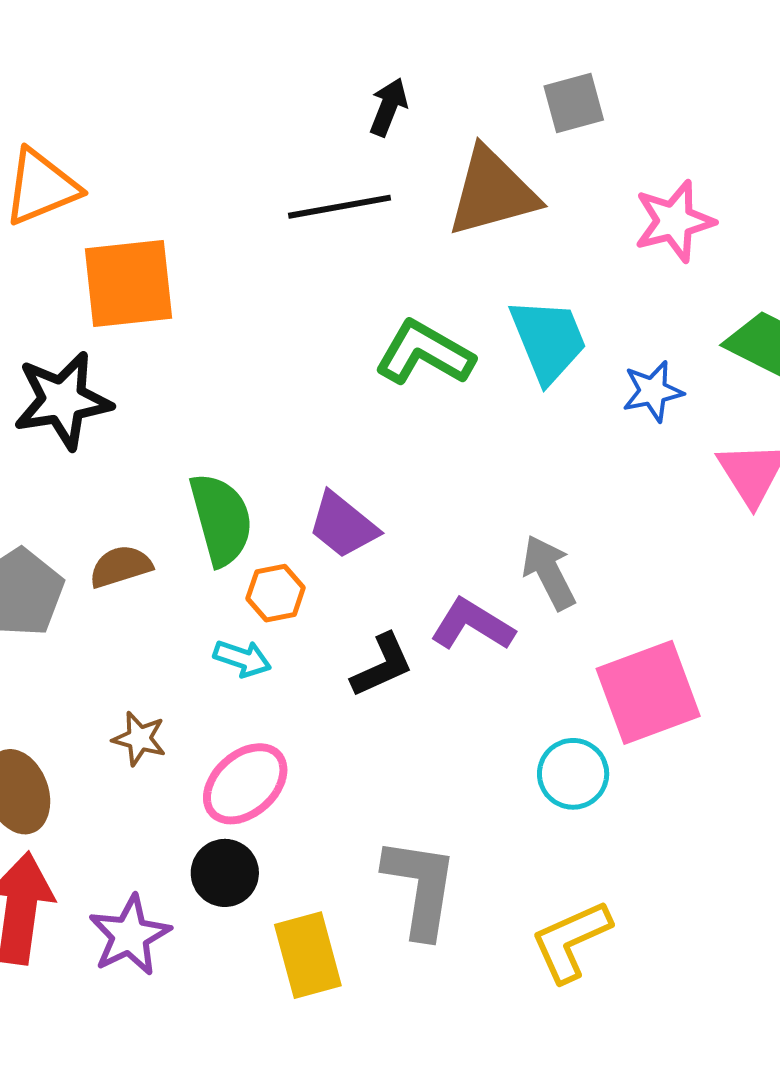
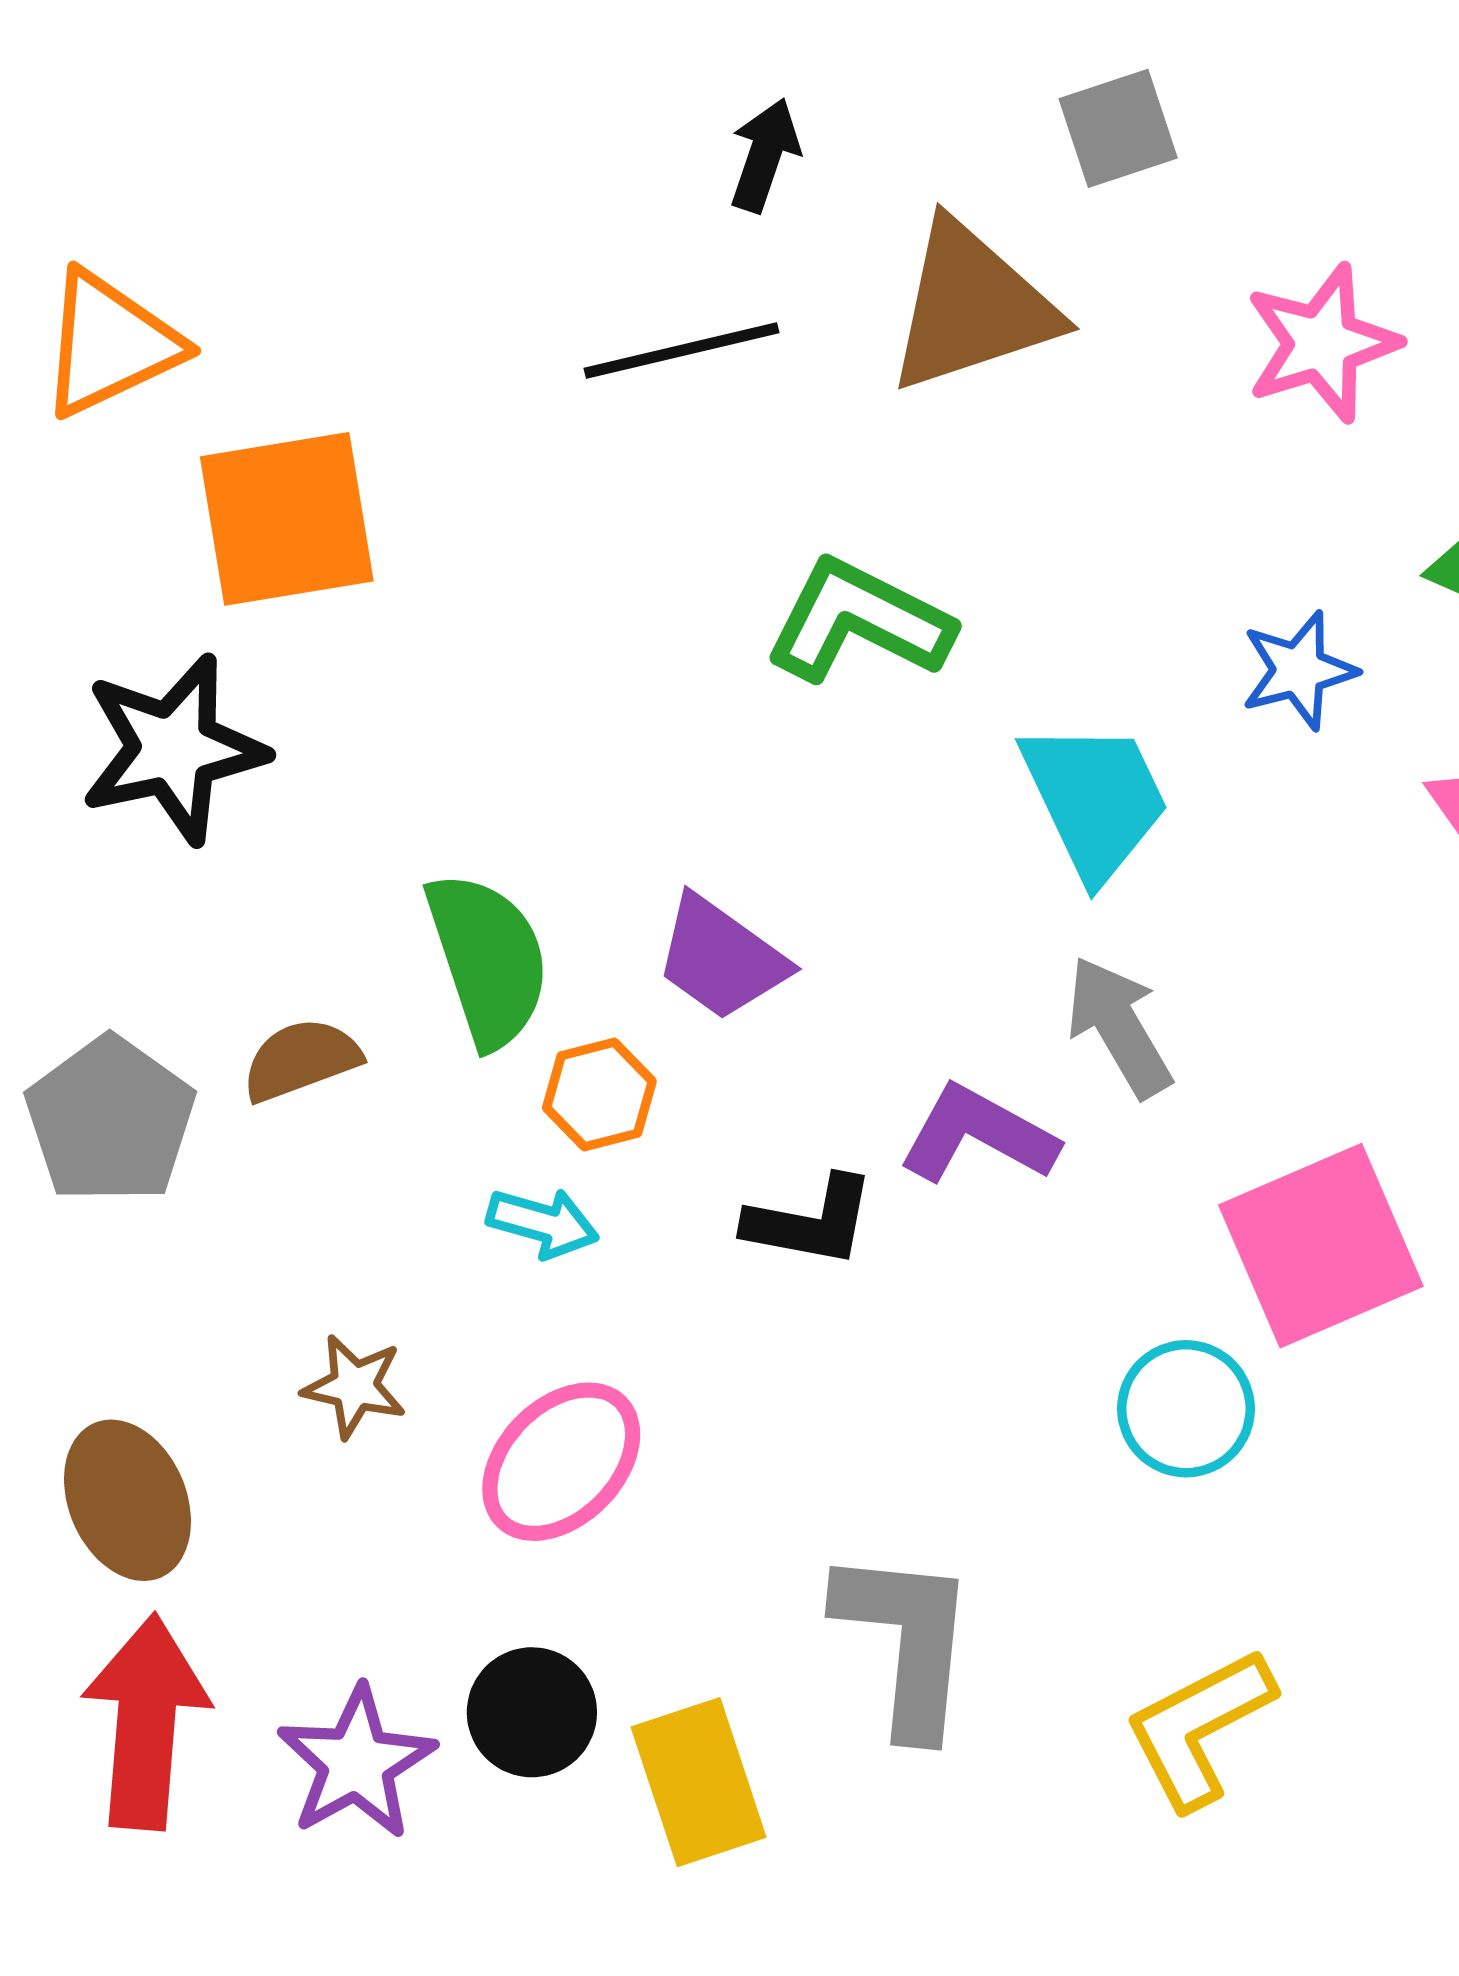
cyan trapezoid: (548, 340) -> (1095, 799), moved
black L-shape: (382, 665) -> (810, 1221), turned 38
black circle: (225, 873) -> (532, 1712), moved

